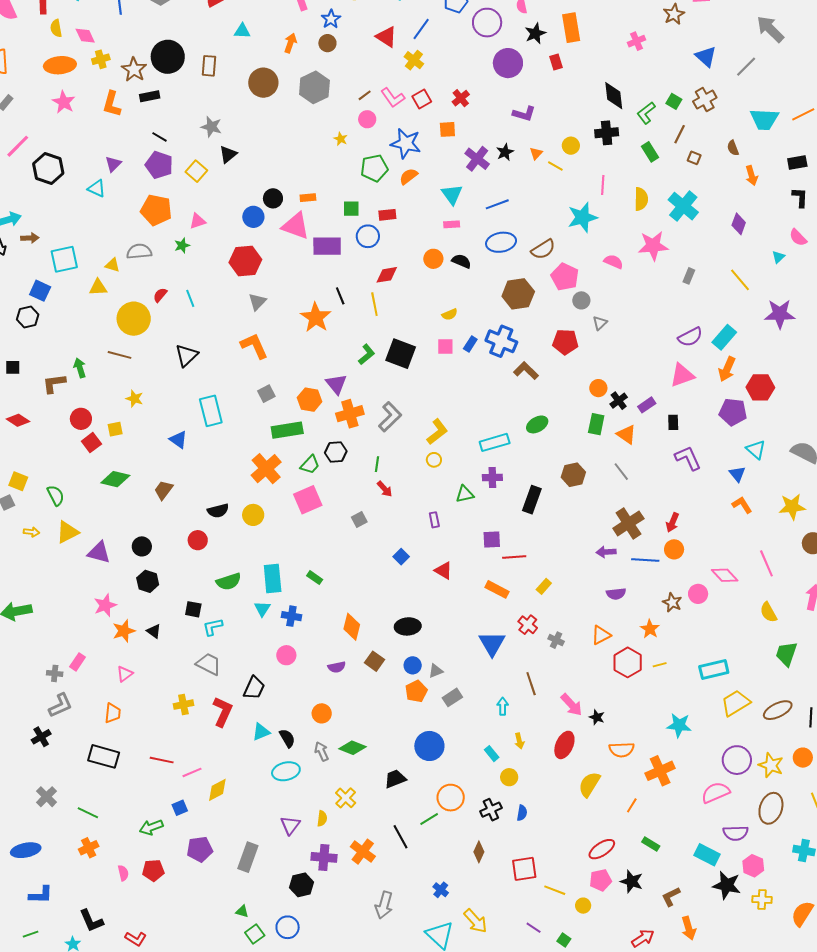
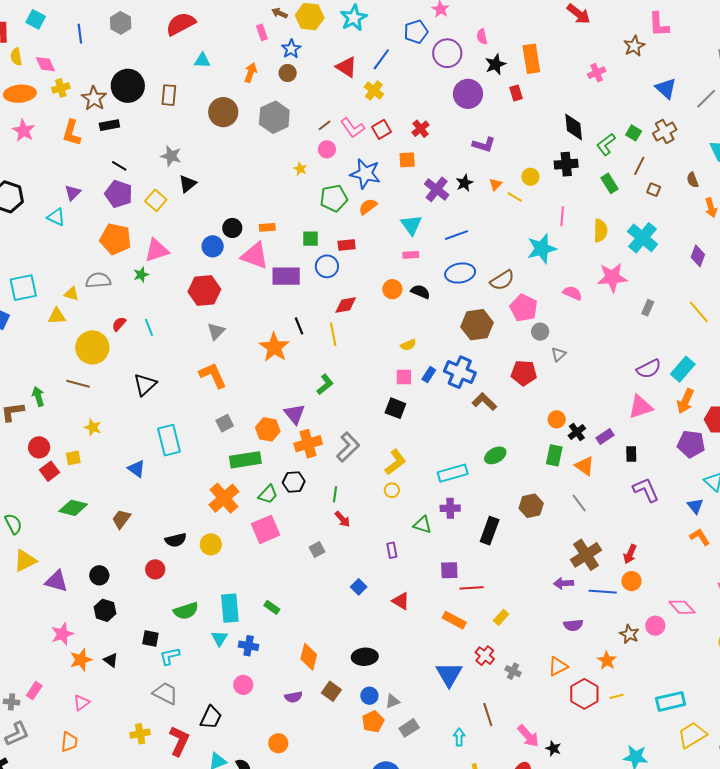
pink triangle: (197, 221) -> (157, 250), size x1.5
black square: (401, 354) -> (395, 408), moved, size x0.7
green triangle: (465, 494) -> (422, 525), turned 30

